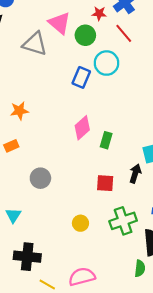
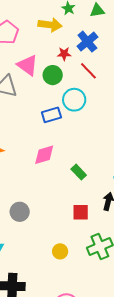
blue rectangle: (81, 77) -> (51, 115), turned 54
pink diamond: (82, 128) -> (44, 155), moved, turned 30
green rectangle: (106, 140) -> (79, 172), turned -56

